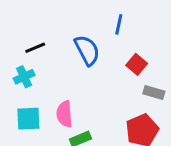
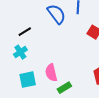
blue semicircle: (87, 50) -> (56, 14), moved

